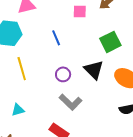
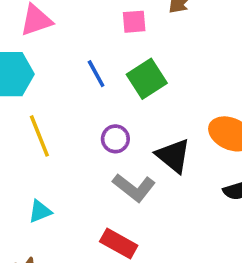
green square: (110, 42) -> (147, 79), moved
black triangle: (94, 70) -> (173, 156), moved

